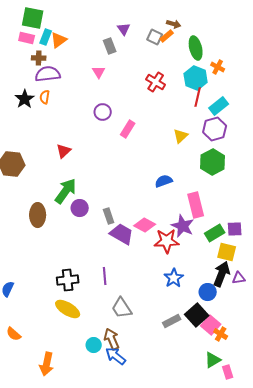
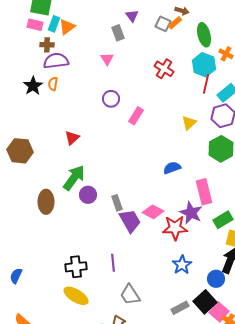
purple trapezoid: (122, 234) -> (130, 221), turned 30

